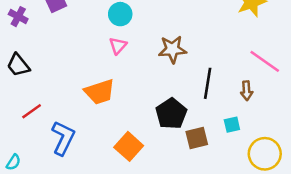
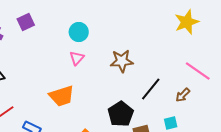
black line: (208, 83) -> (151, 89), turned 30
brown arrow: (247, 91) -> (183, 95), turned 49

